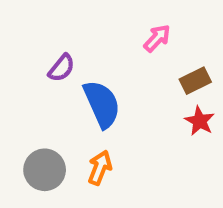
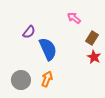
pink arrow: (157, 38) -> (74, 18), turned -96
brown rectangle: (195, 81) -> (92, 38), turned -32

